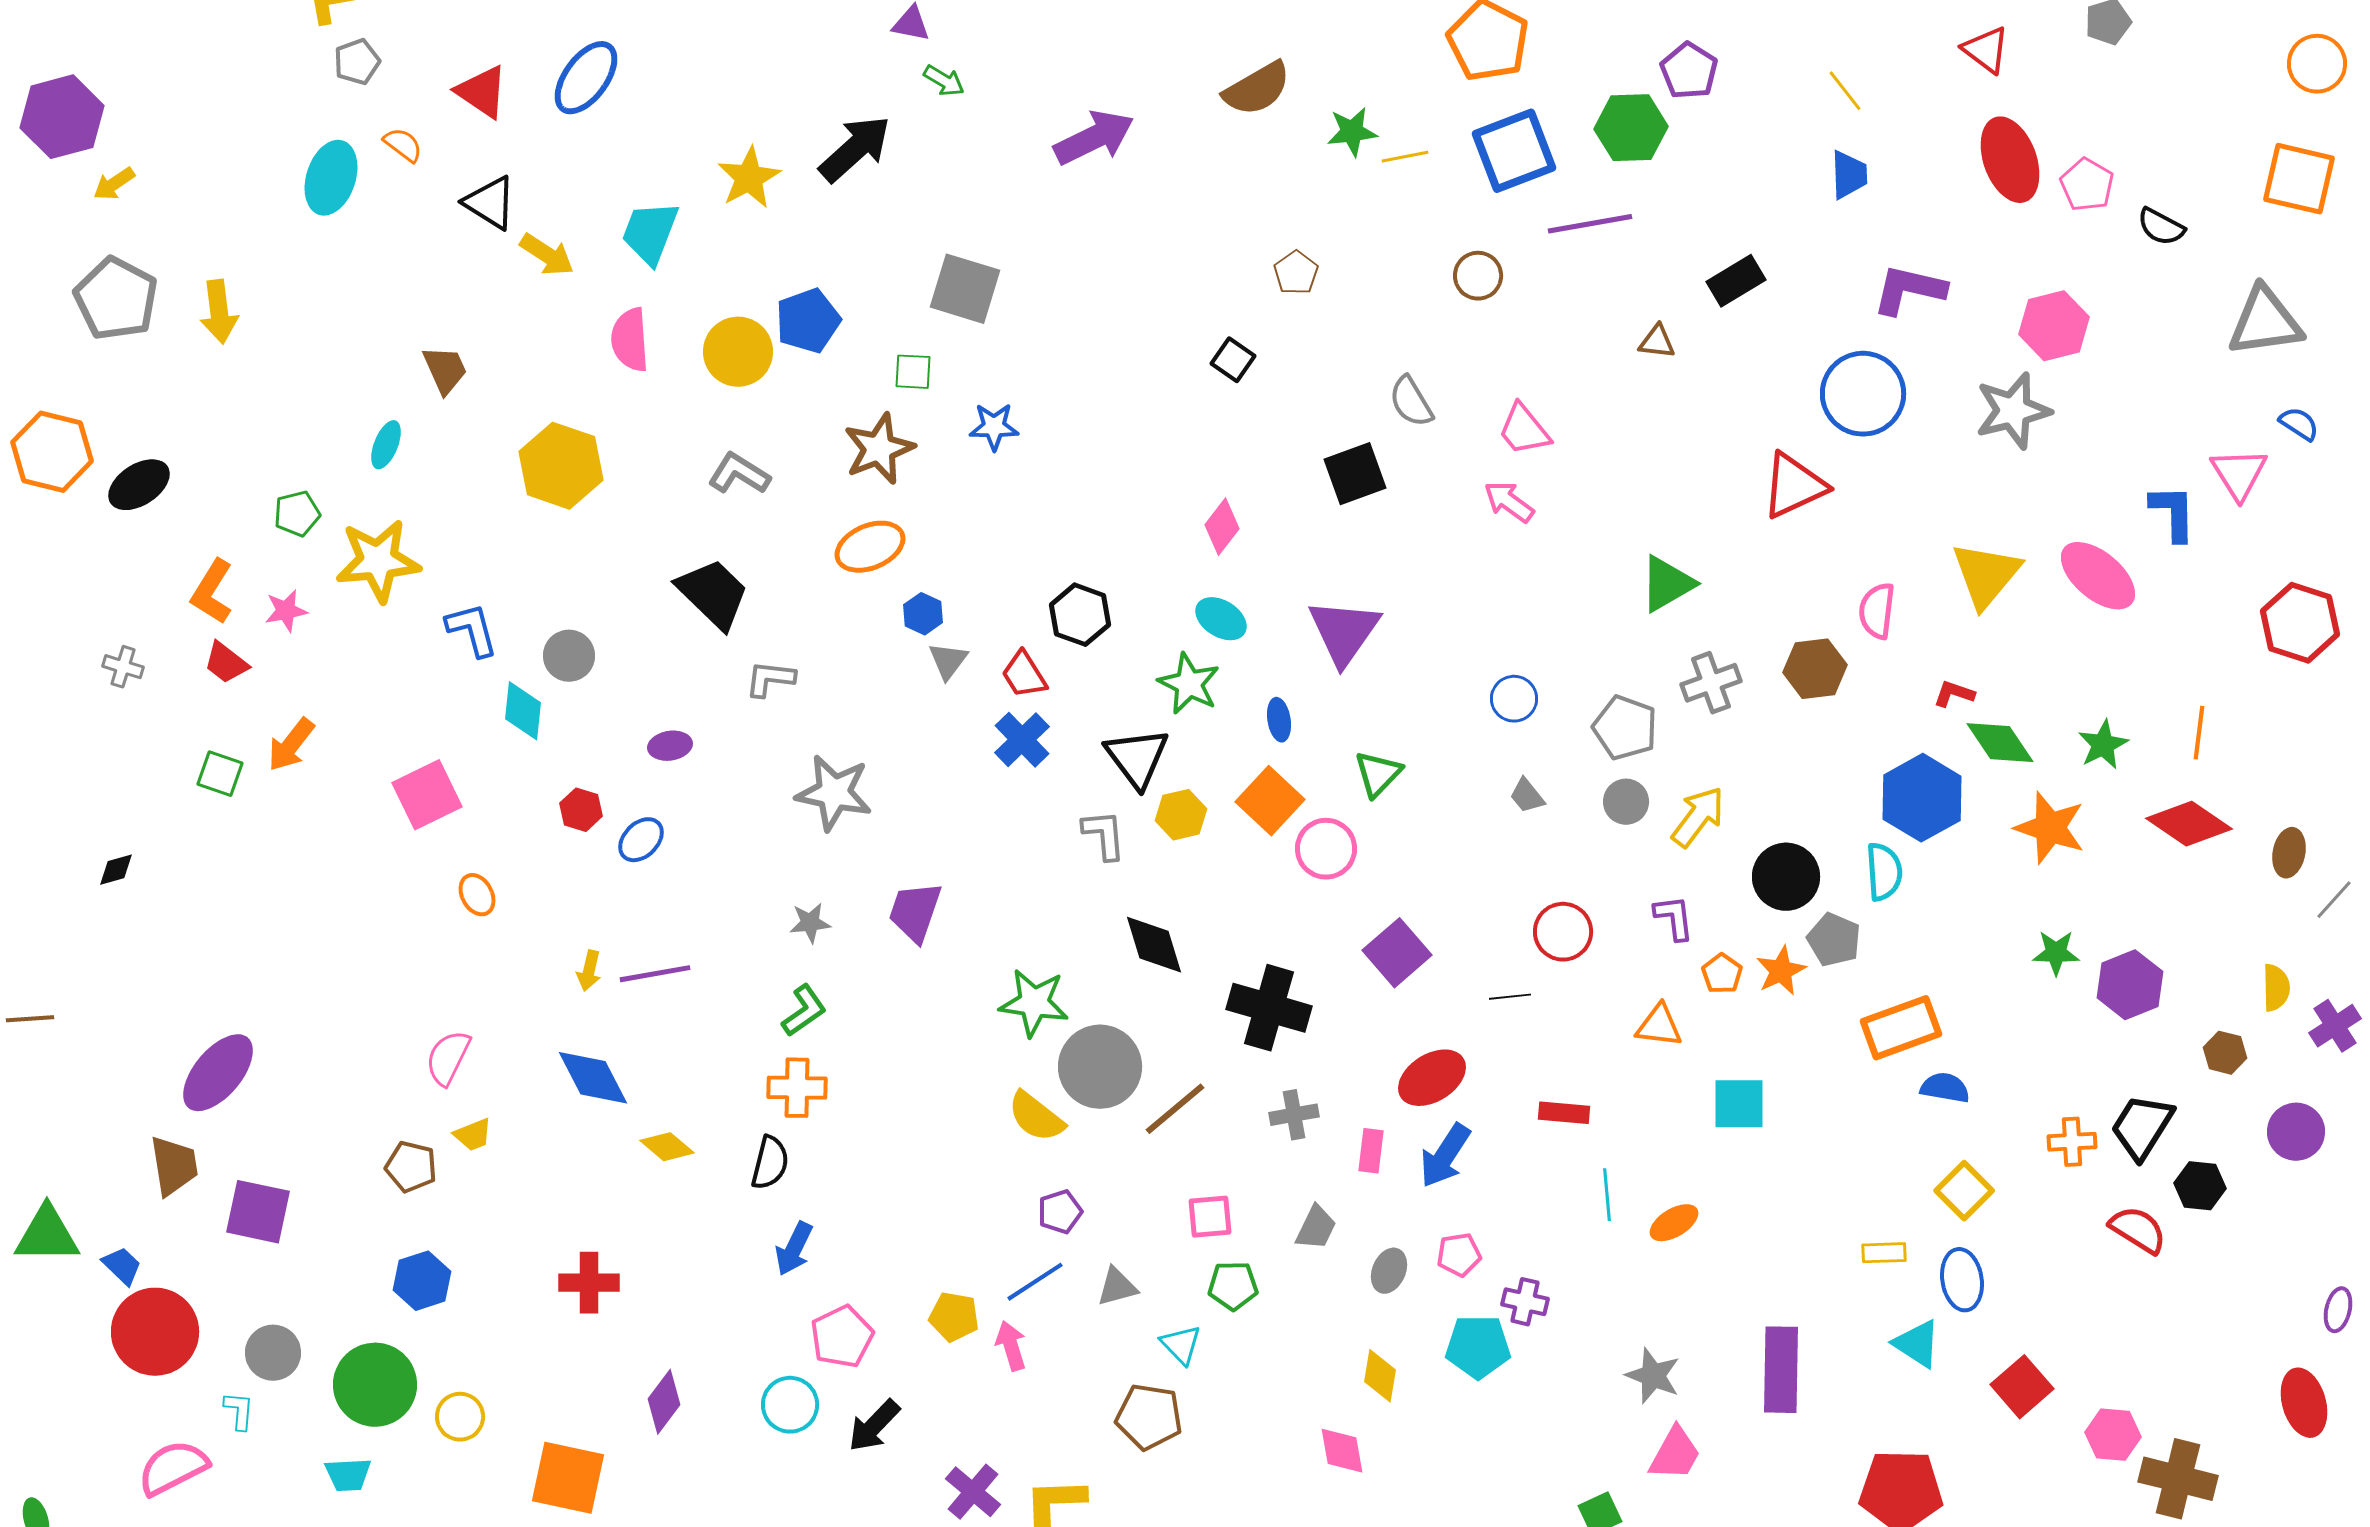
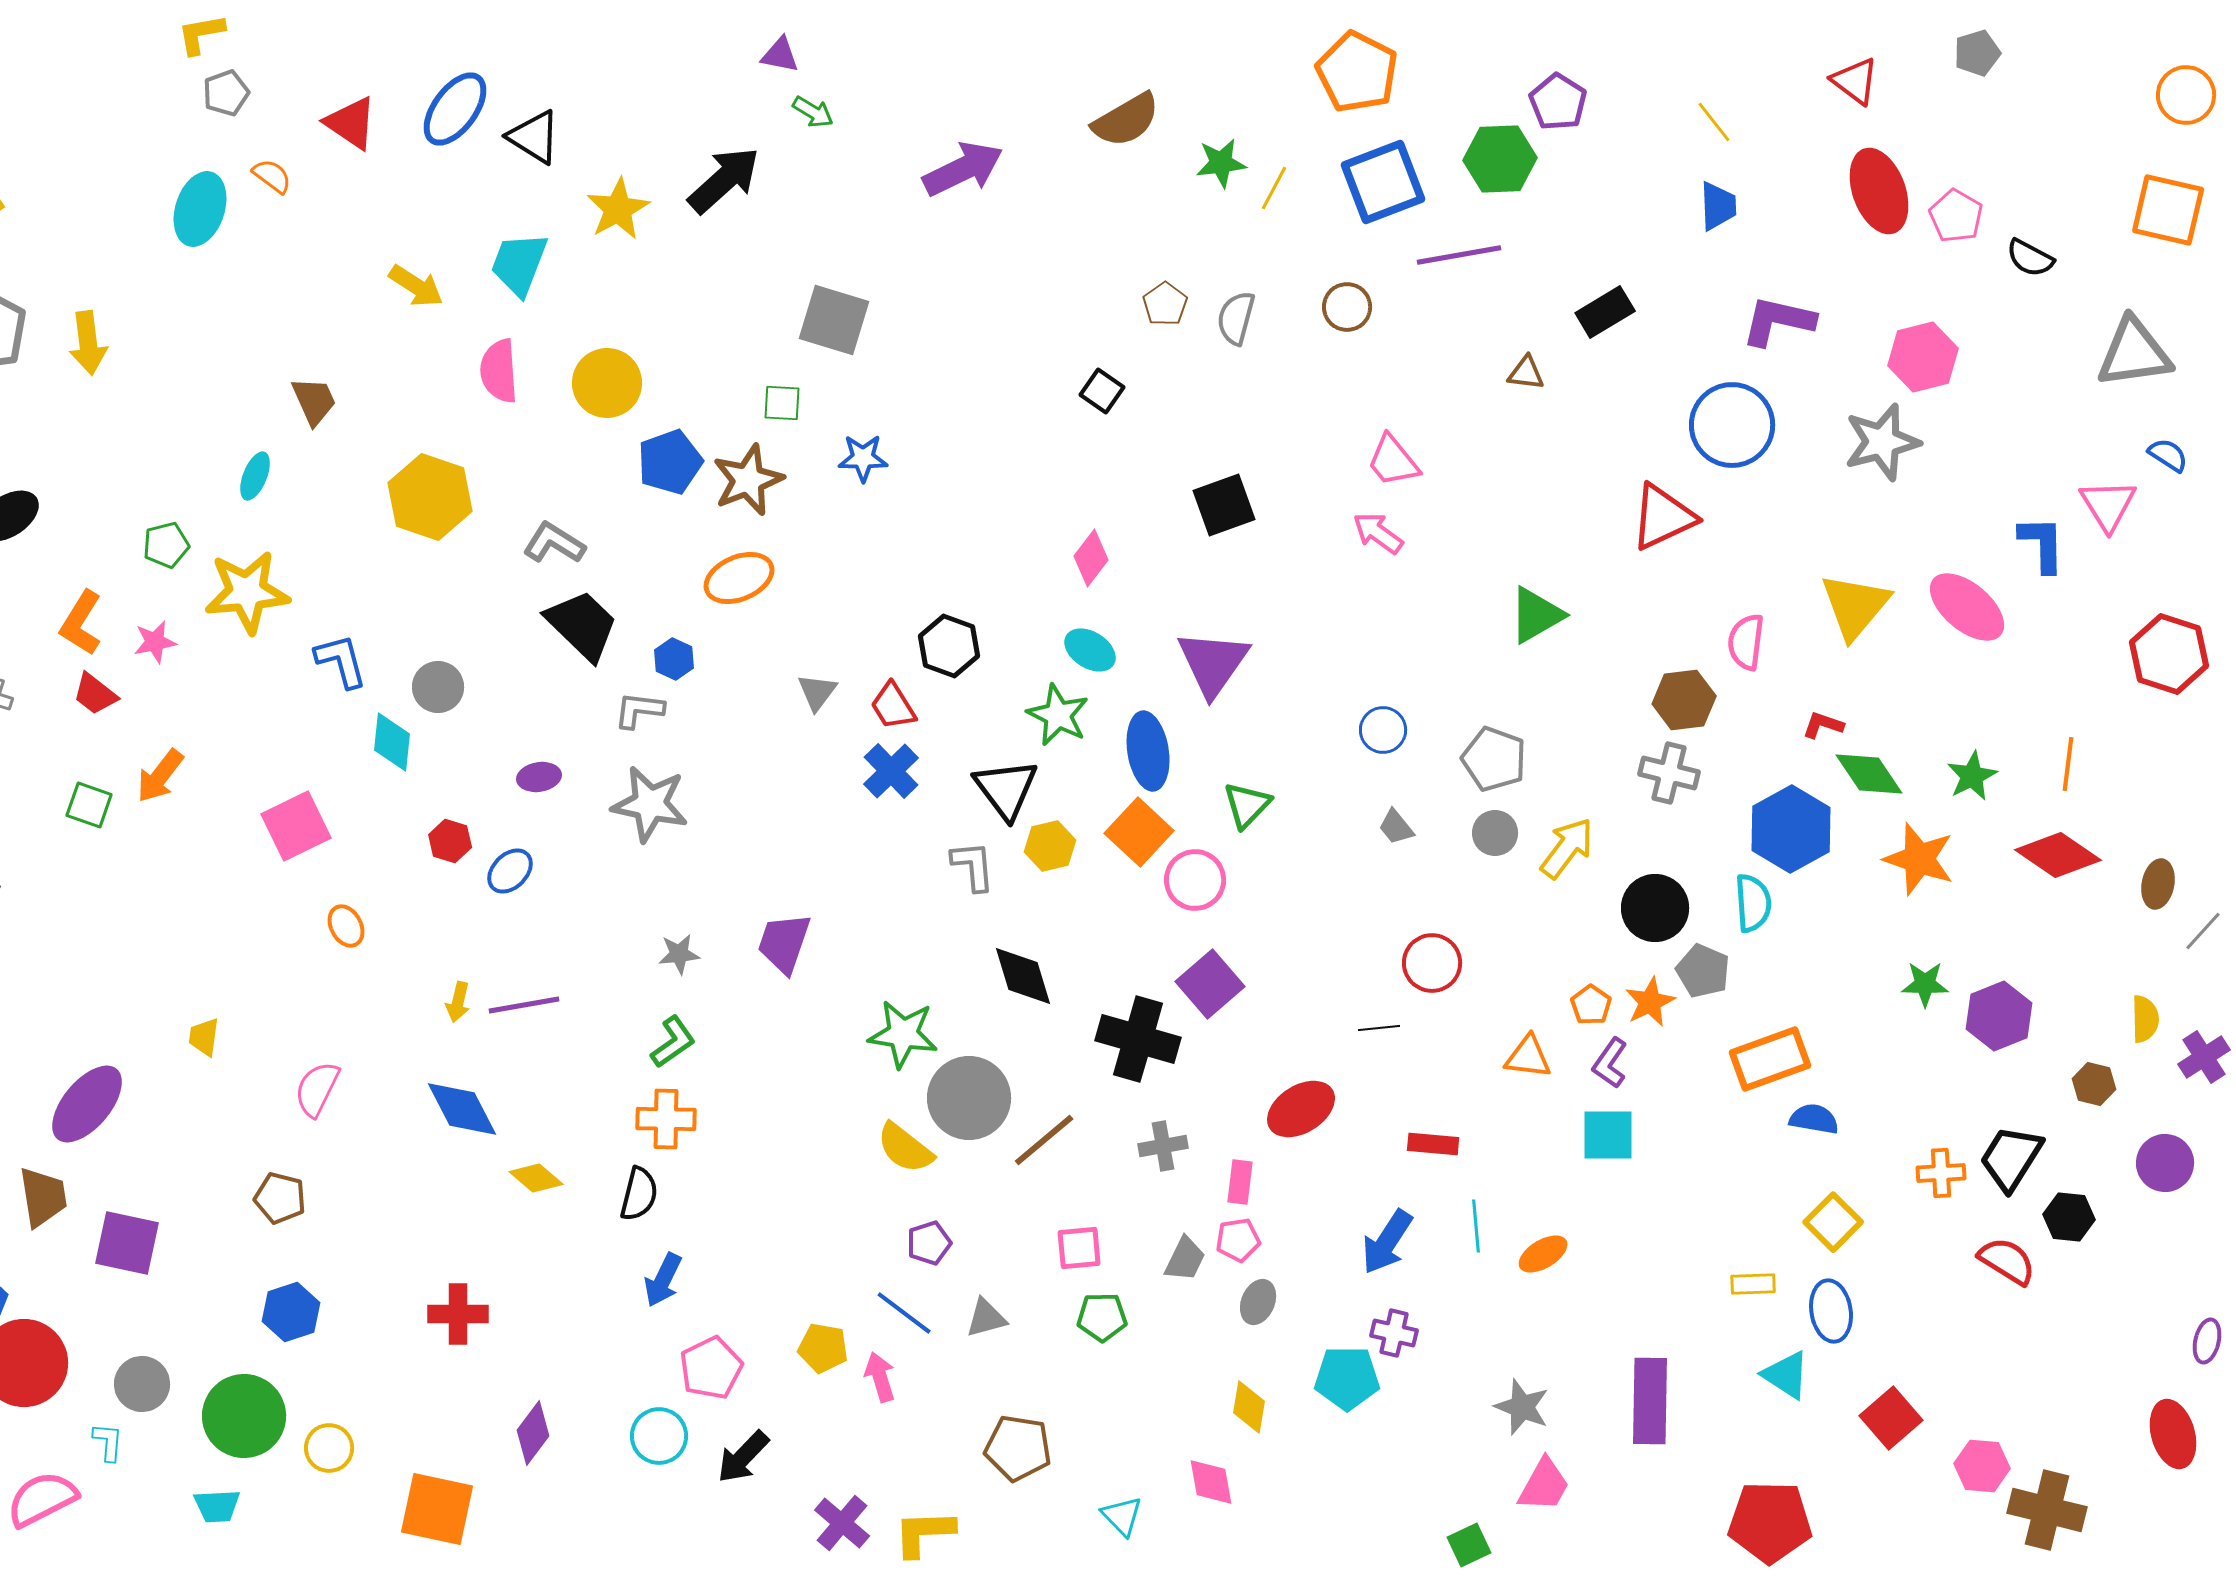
yellow line: (1405, 157) -> (1274, 188), turned -51
black triangle: (490, 203) -> (534, 137), moved
blue pentagon: (808, 321) -> (670, 462), moved
gray semicircle: (1411, 402) -> (1236, 318), moved, turned 46
gray L-shape: (739, 474) -> (554, 543), moved
blue hexagon: (923, 614) -> (674, 659), moved
gray cross: (1711, 683) -> (1669, 773), moved, turned 34
blue ellipse: (1279, 720) -> (1148, 751), size x1.8
gray star: (834, 793) -> (650, 804), moved
purple L-shape: (1674, 918) -> (1610, 1063), moved, turned -138
purple square: (1397, 953) -> (1210, 984), moved
yellow trapezoid: (473, 1135) -> (204, 1037), moved, turned 120
blue arrow: (1445, 1156) -> (1387, 1242), moved
pink pentagon: (1459, 1255) -> (1238, 1240), moved
blue line: (1035, 1282) -> (904, 1313), turned 70
cyan triangle: (1181, 1345) -> (1122, 1516), moved

